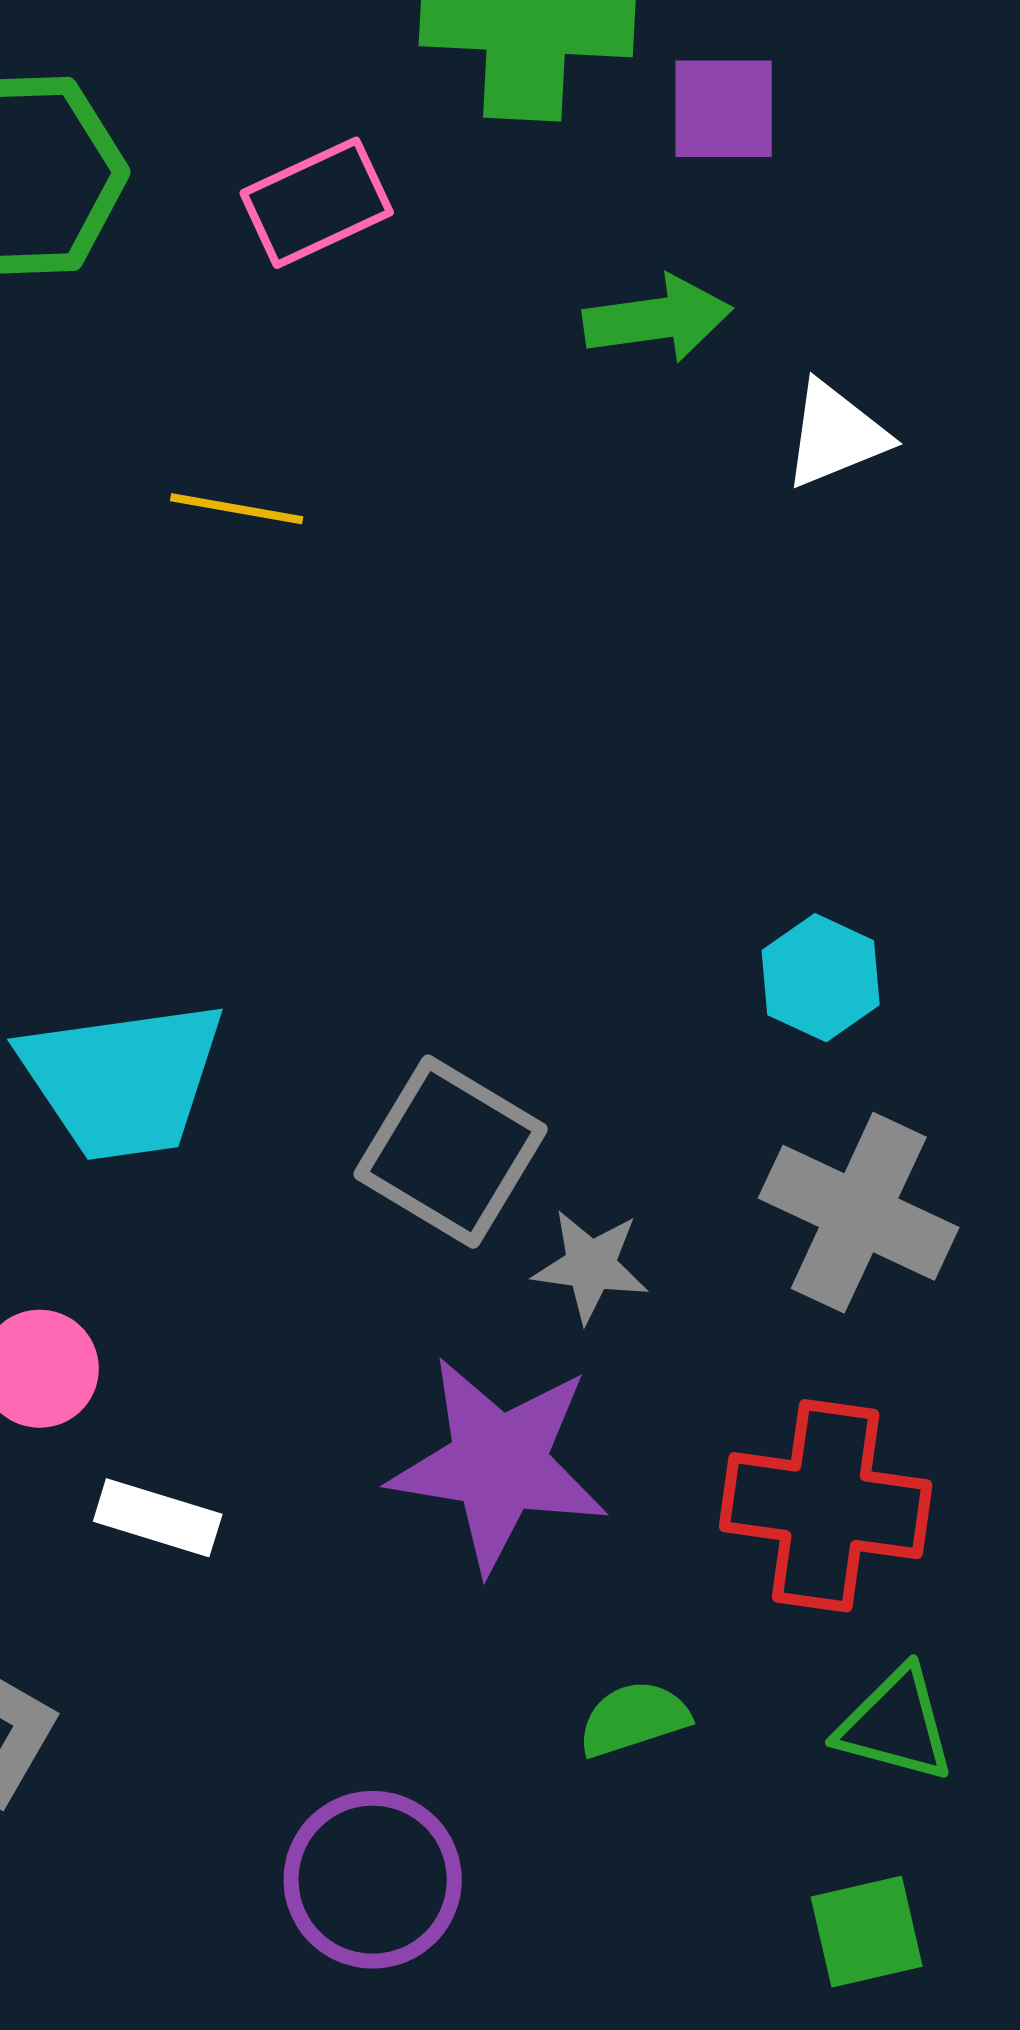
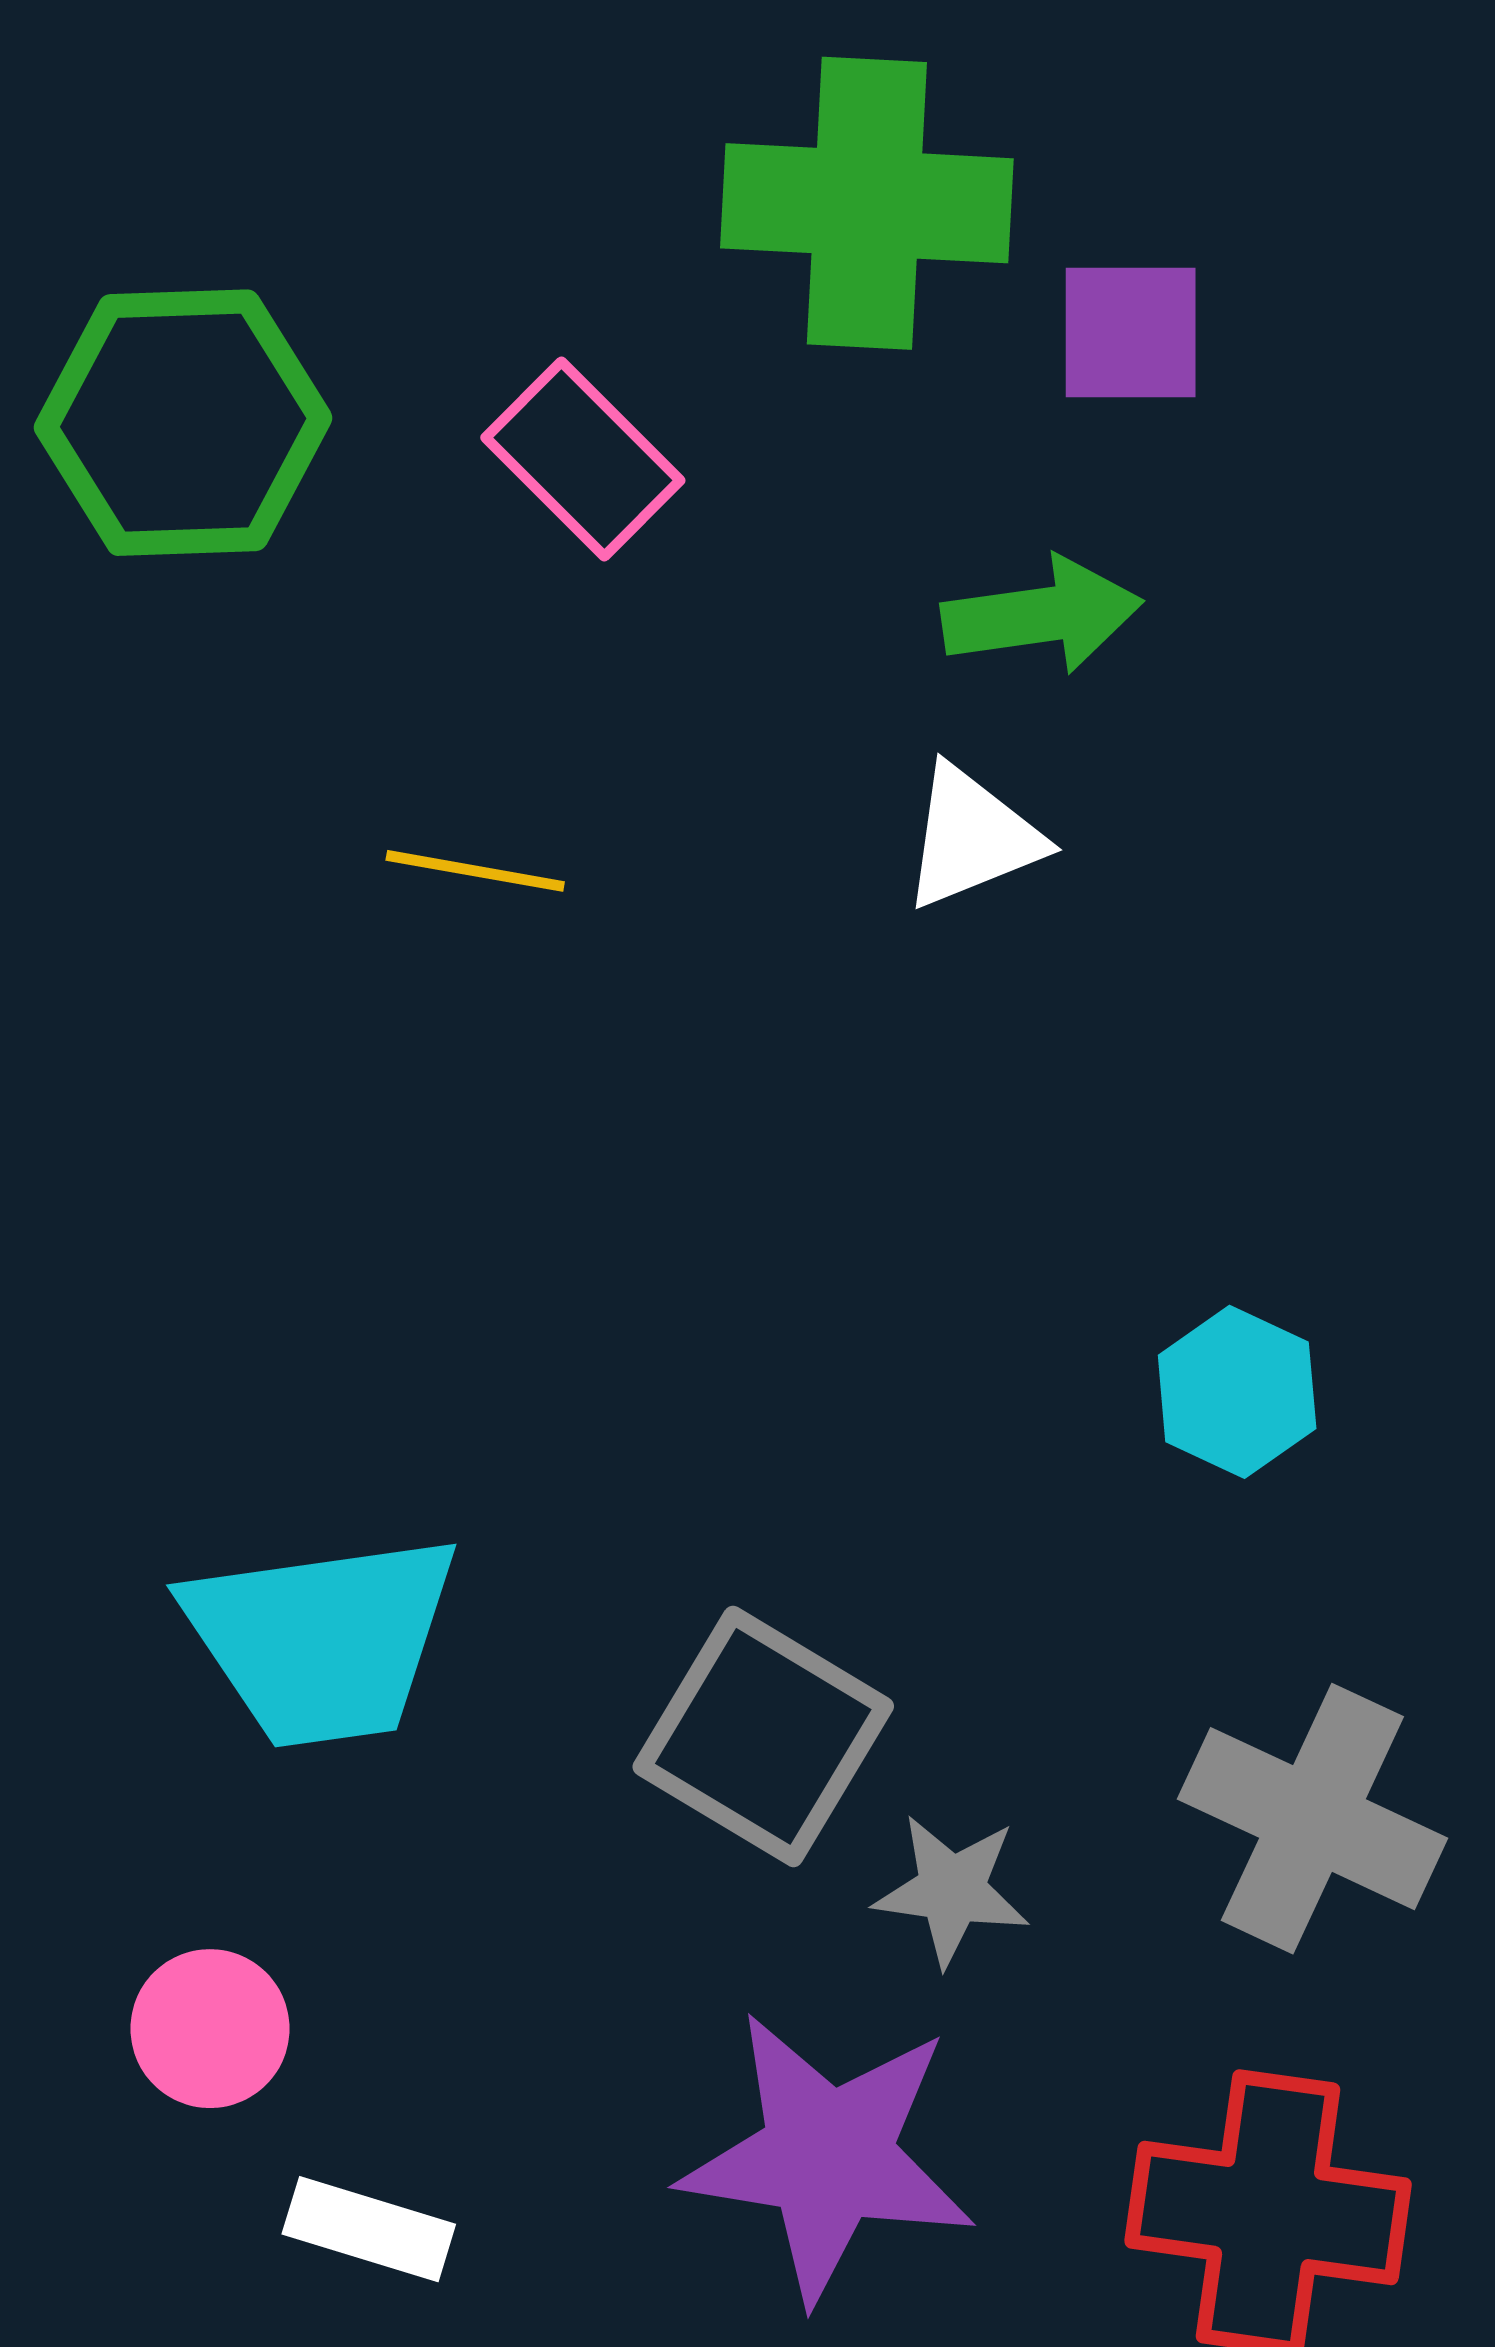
pink rectangle: (317, 203) -> (583, 459), turned 70
white triangle: (836, 435) -> (972, 837), moved
cyan hexagon: (821, 978) -> (1237, 1392), moved

